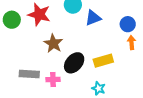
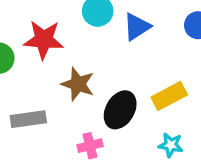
gray rectangle: (29, 74) -> (28, 119), moved

